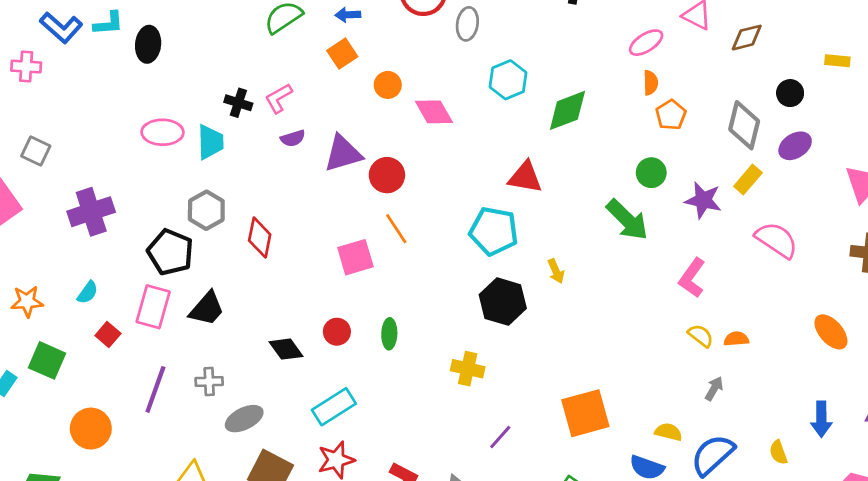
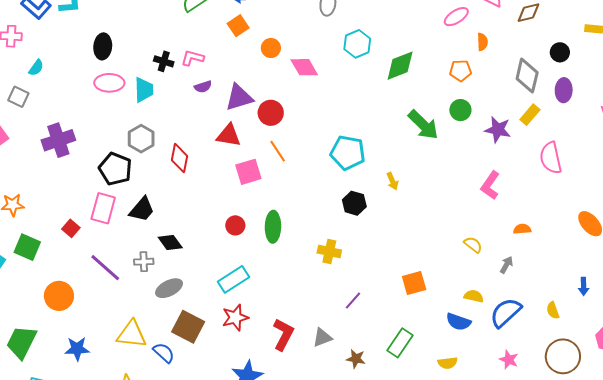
black ellipse: (148, 44) -> (103, 46), moved
orange semicircle: (651, 83) -> (482, 42), moved
pink L-shape: (279, 98) -> (193, 58), turned 45
orange pentagon: (671, 115) -> (460, 71), moved, turned 30
purple ellipse: (795, 146) -> (564, 90), turned -55
red triangle: (525, 177) -> (229, 135), moved
green arrow: (627, 220) -> (423, 125), moved
pink semicircle: (777, 240) -> (551, 158), turned -136
cyan semicircle: (88, 292) -> (36, 68), moved
black hexagon: (503, 302) -> (354, 203), size x0.7
green ellipse: (389, 334) -> (273, 227), size x1.4
yellow semicircle: (701, 336) -> (473, 245), moved
black diamond: (286, 349) -> (170, 242), moved
purple line: (155, 389) -> (105, 268), turned -68
orange square: (585, 413) -> (414, 283), size x0.7
blue arrow: (821, 419) -> (584, 286), size x0.7

